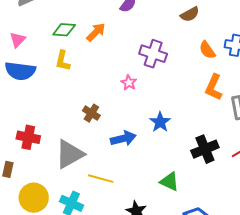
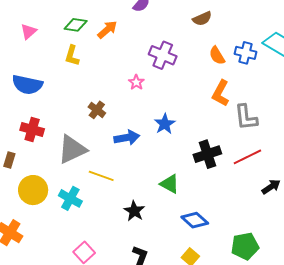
blue semicircle: (20, 71) -> (27, 85), moved

